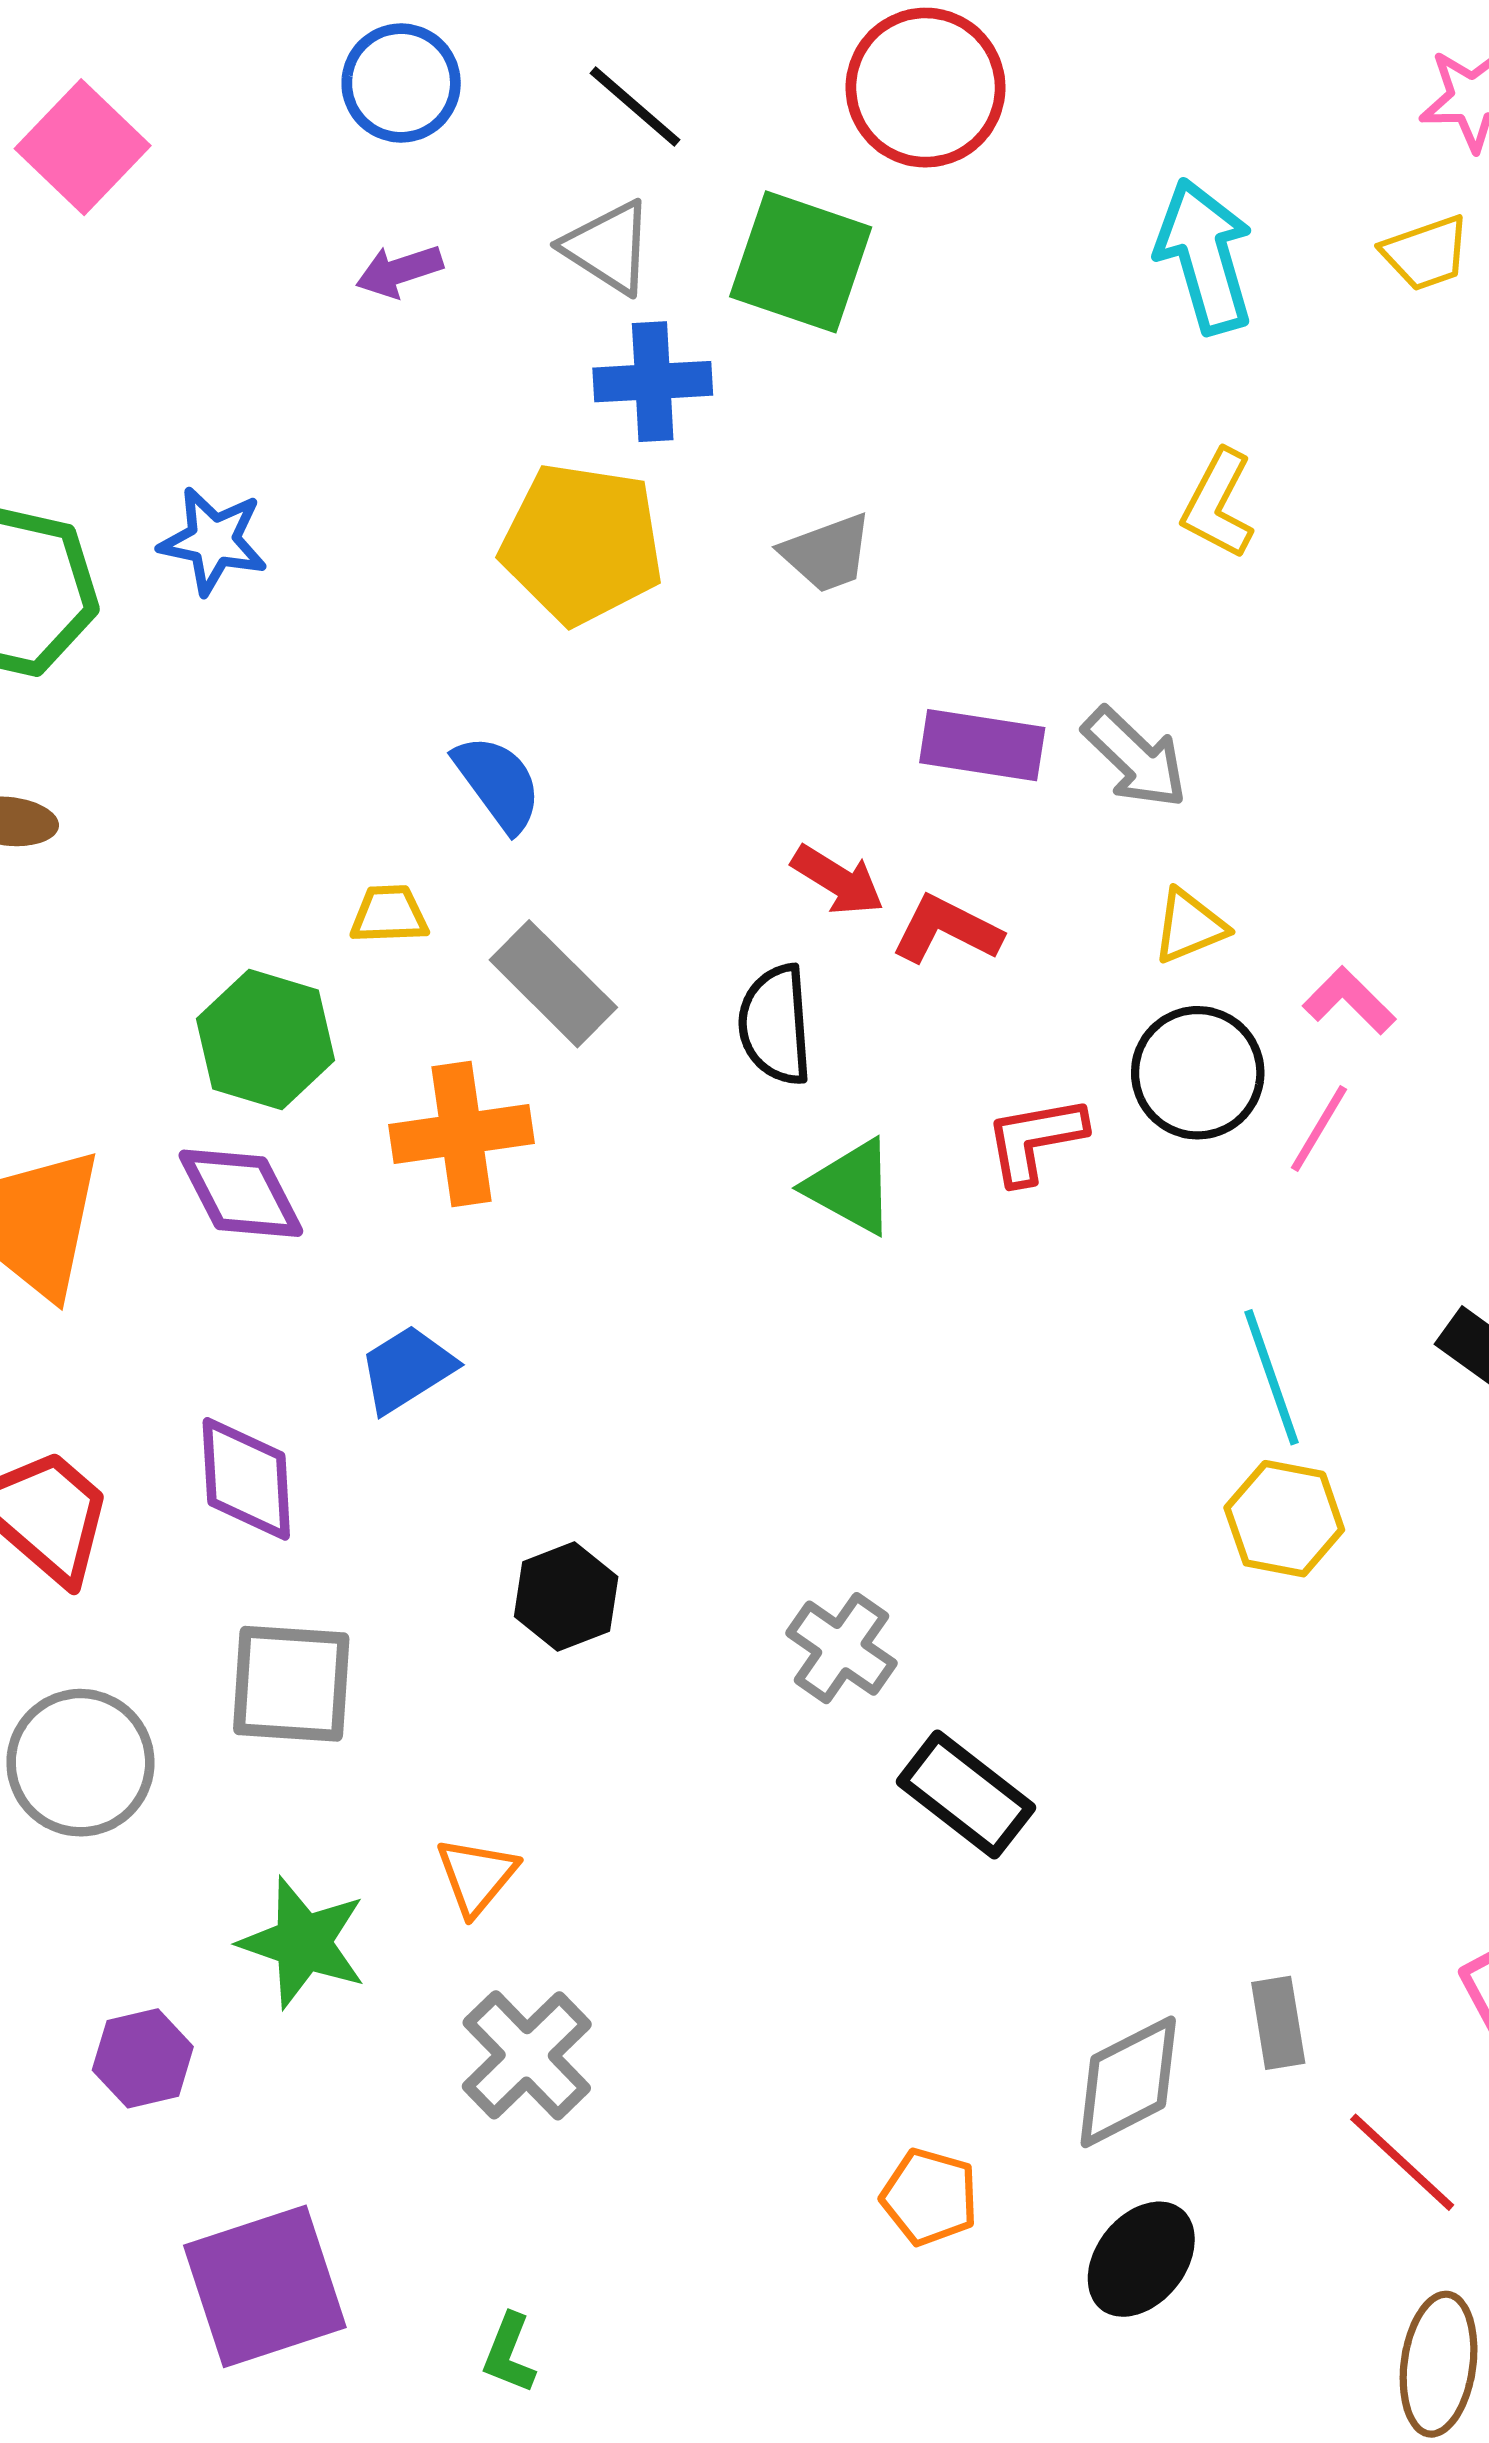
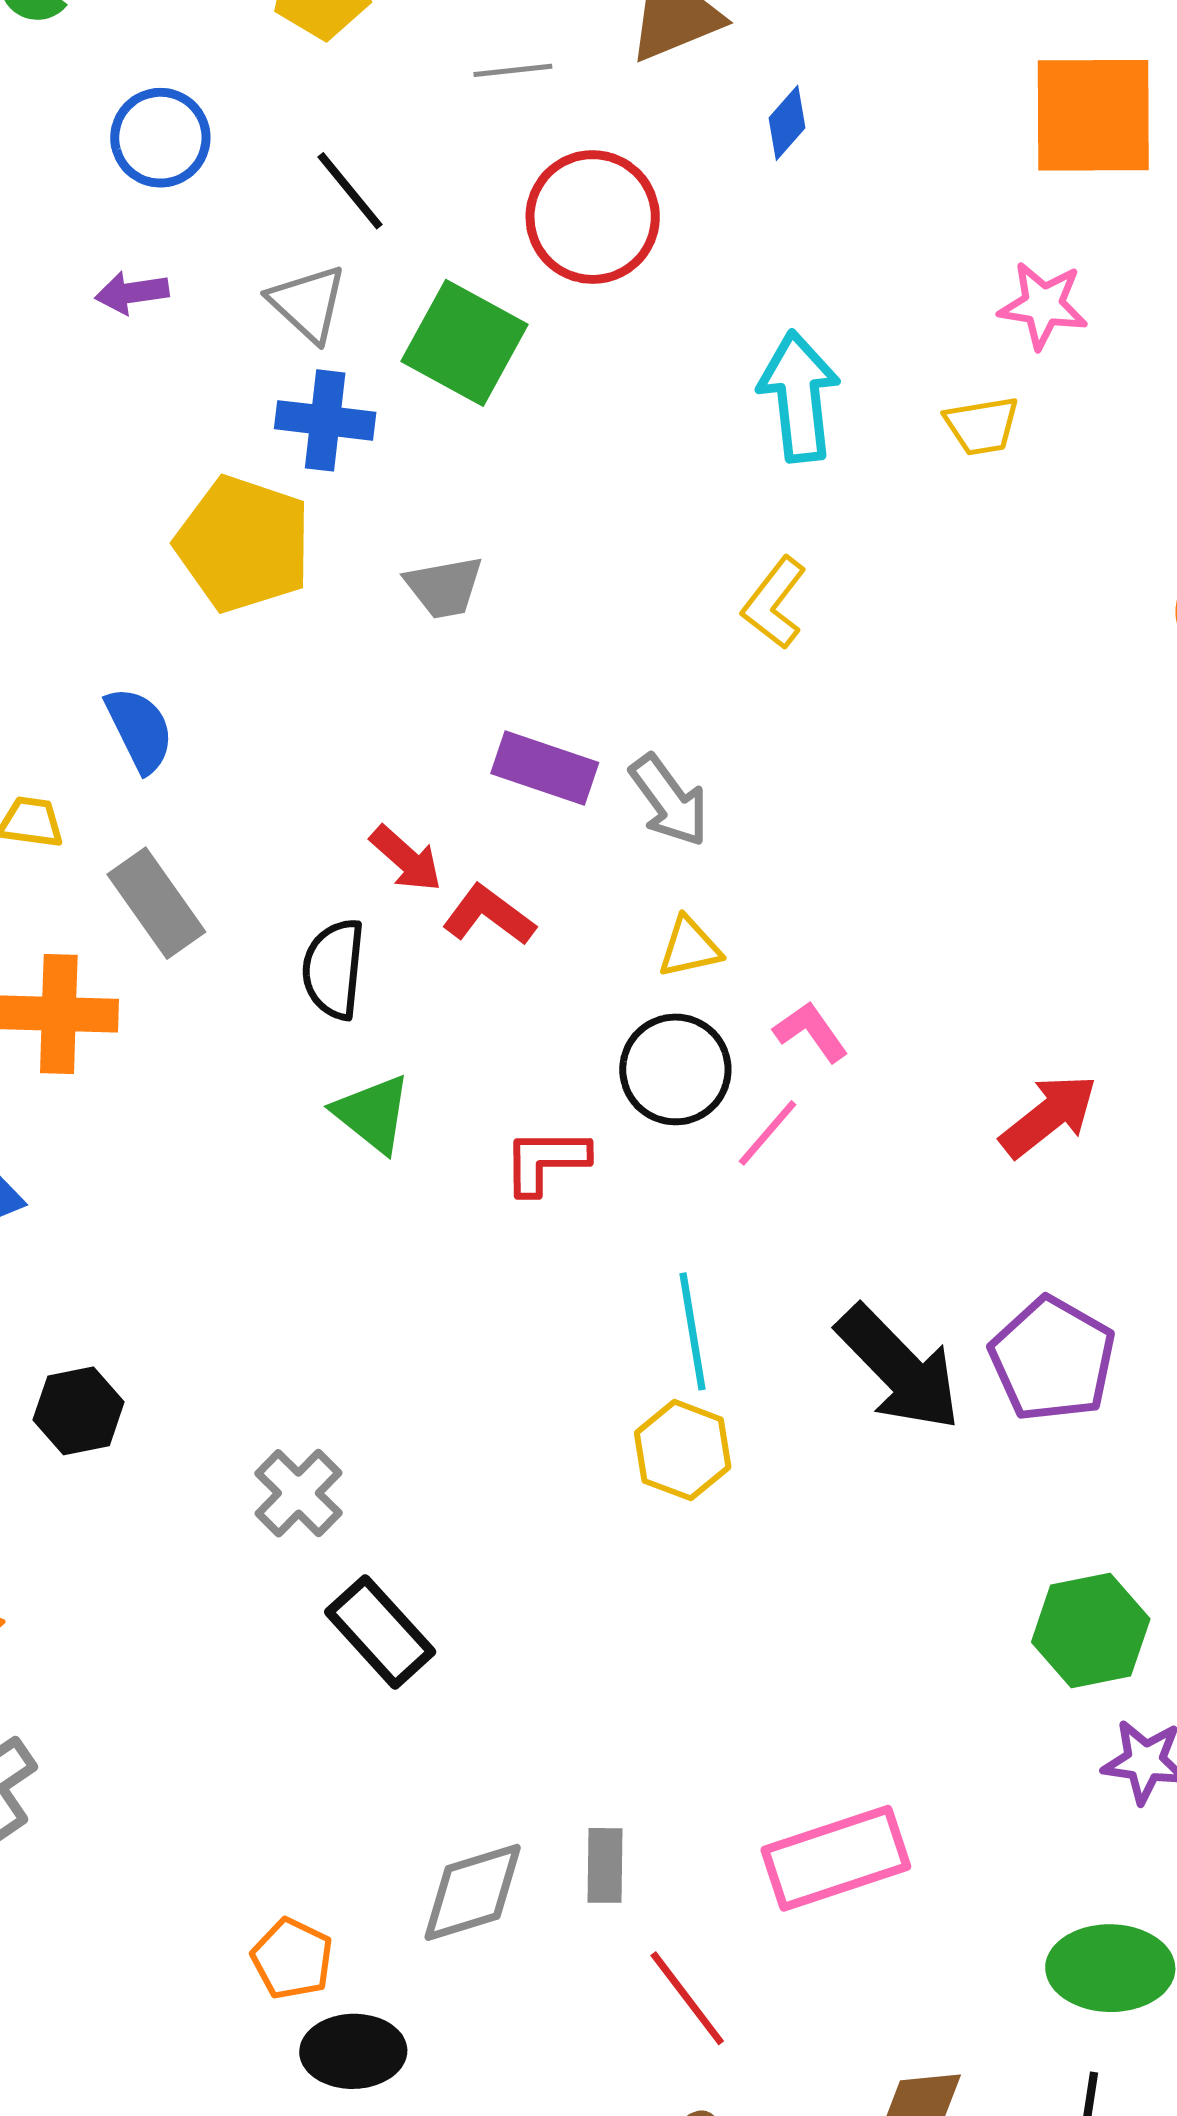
red L-shape: (1035, 1140) -> (546, 1161), moved
black ellipse: (1141, 2259) -> (353, 2051), moved, turned 40

